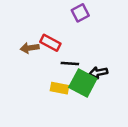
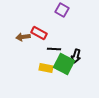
purple square: (80, 13) -> (62, 10), turned -32
black arrow: (98, 73) -> (76, 56), turned -64

